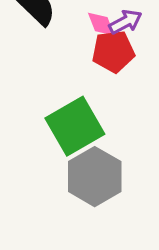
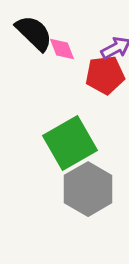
pink diamond: (101, 24) -> (62, 49), moved

